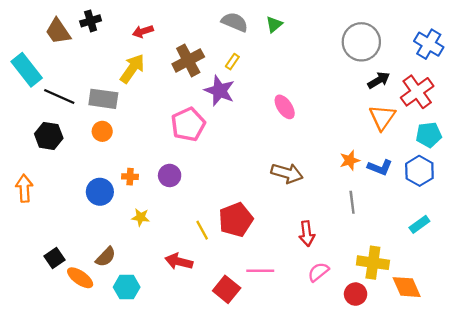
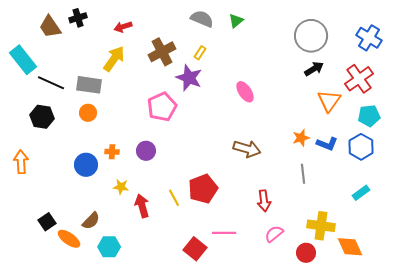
black arrow: (379, 80) -> (314, 69), moved
red arrow: (179, 261) -> (142, 206), moved, turned 60

